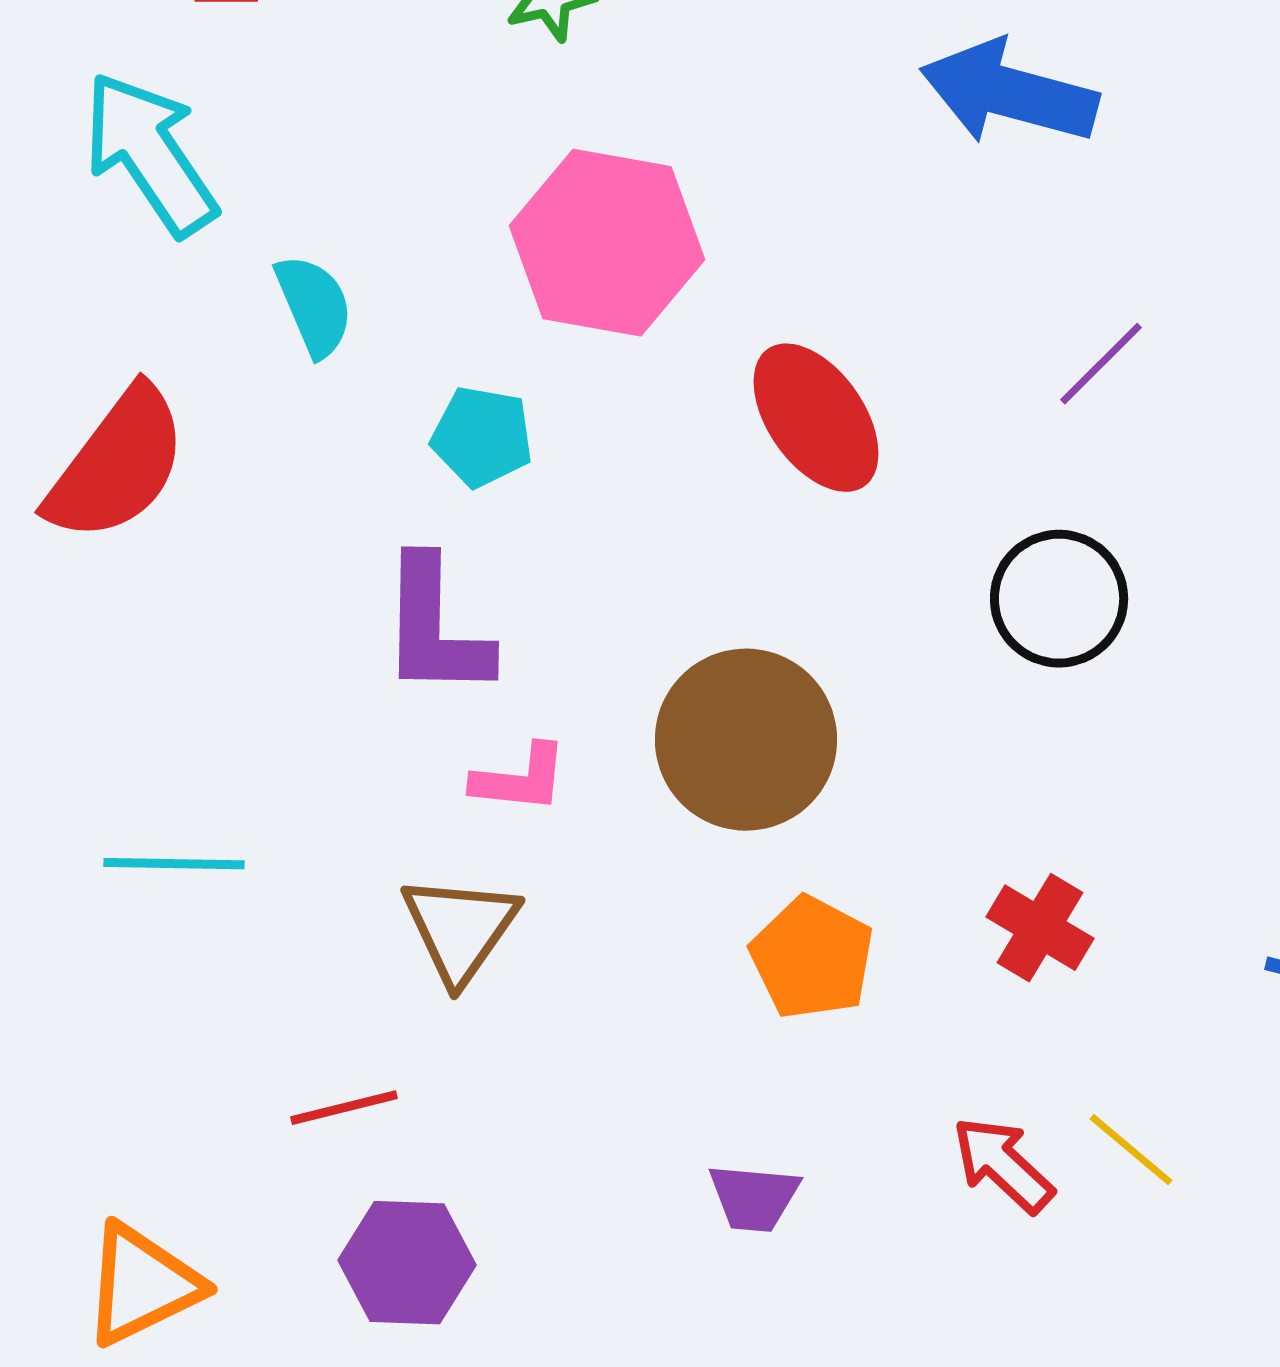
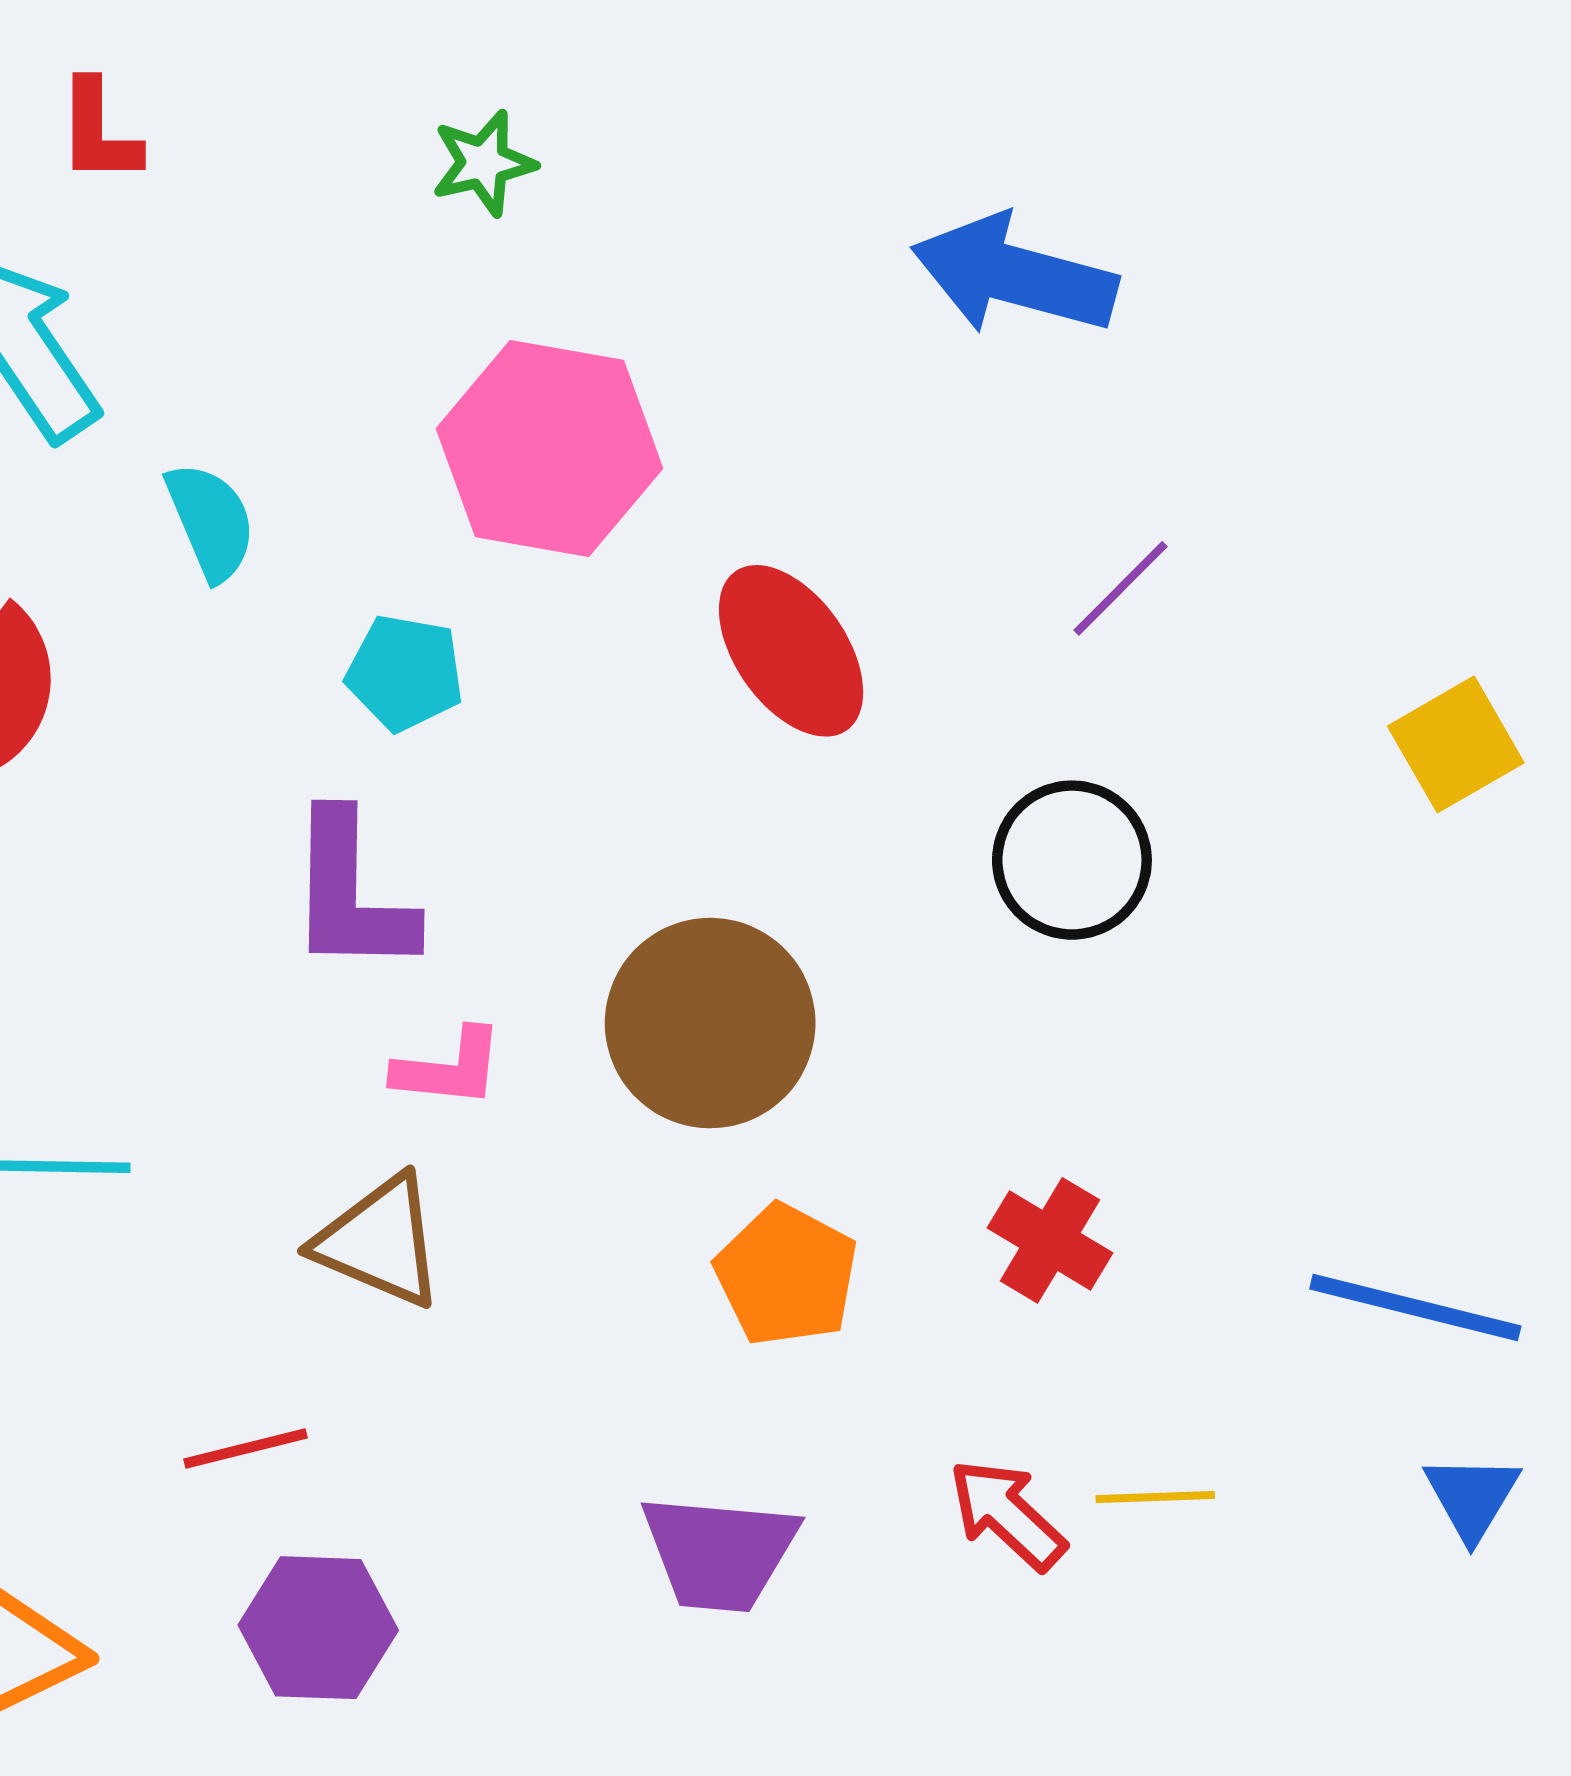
brown triangle: (460, 929) -> (380, 1242), turned -42
yellow line: (1131, 1150) -> (1155, 1497), turned -42
purple trapezoid: (754, 1198) -> (719, 1553), size x1.5

